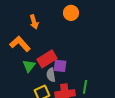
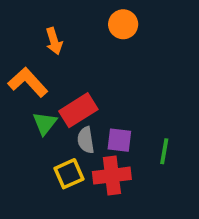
purple square: (60, 66) -> (119, 140), moved
green line: (85, 87) -> (164, 151), moved

